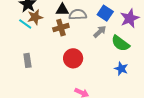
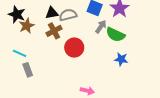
cyan line: (25, 24) -> (20, 53), moved
gray arrow: (100, 32) -> (101, 27), moved
red circle: (73, 58) -> (74, 48), moved

